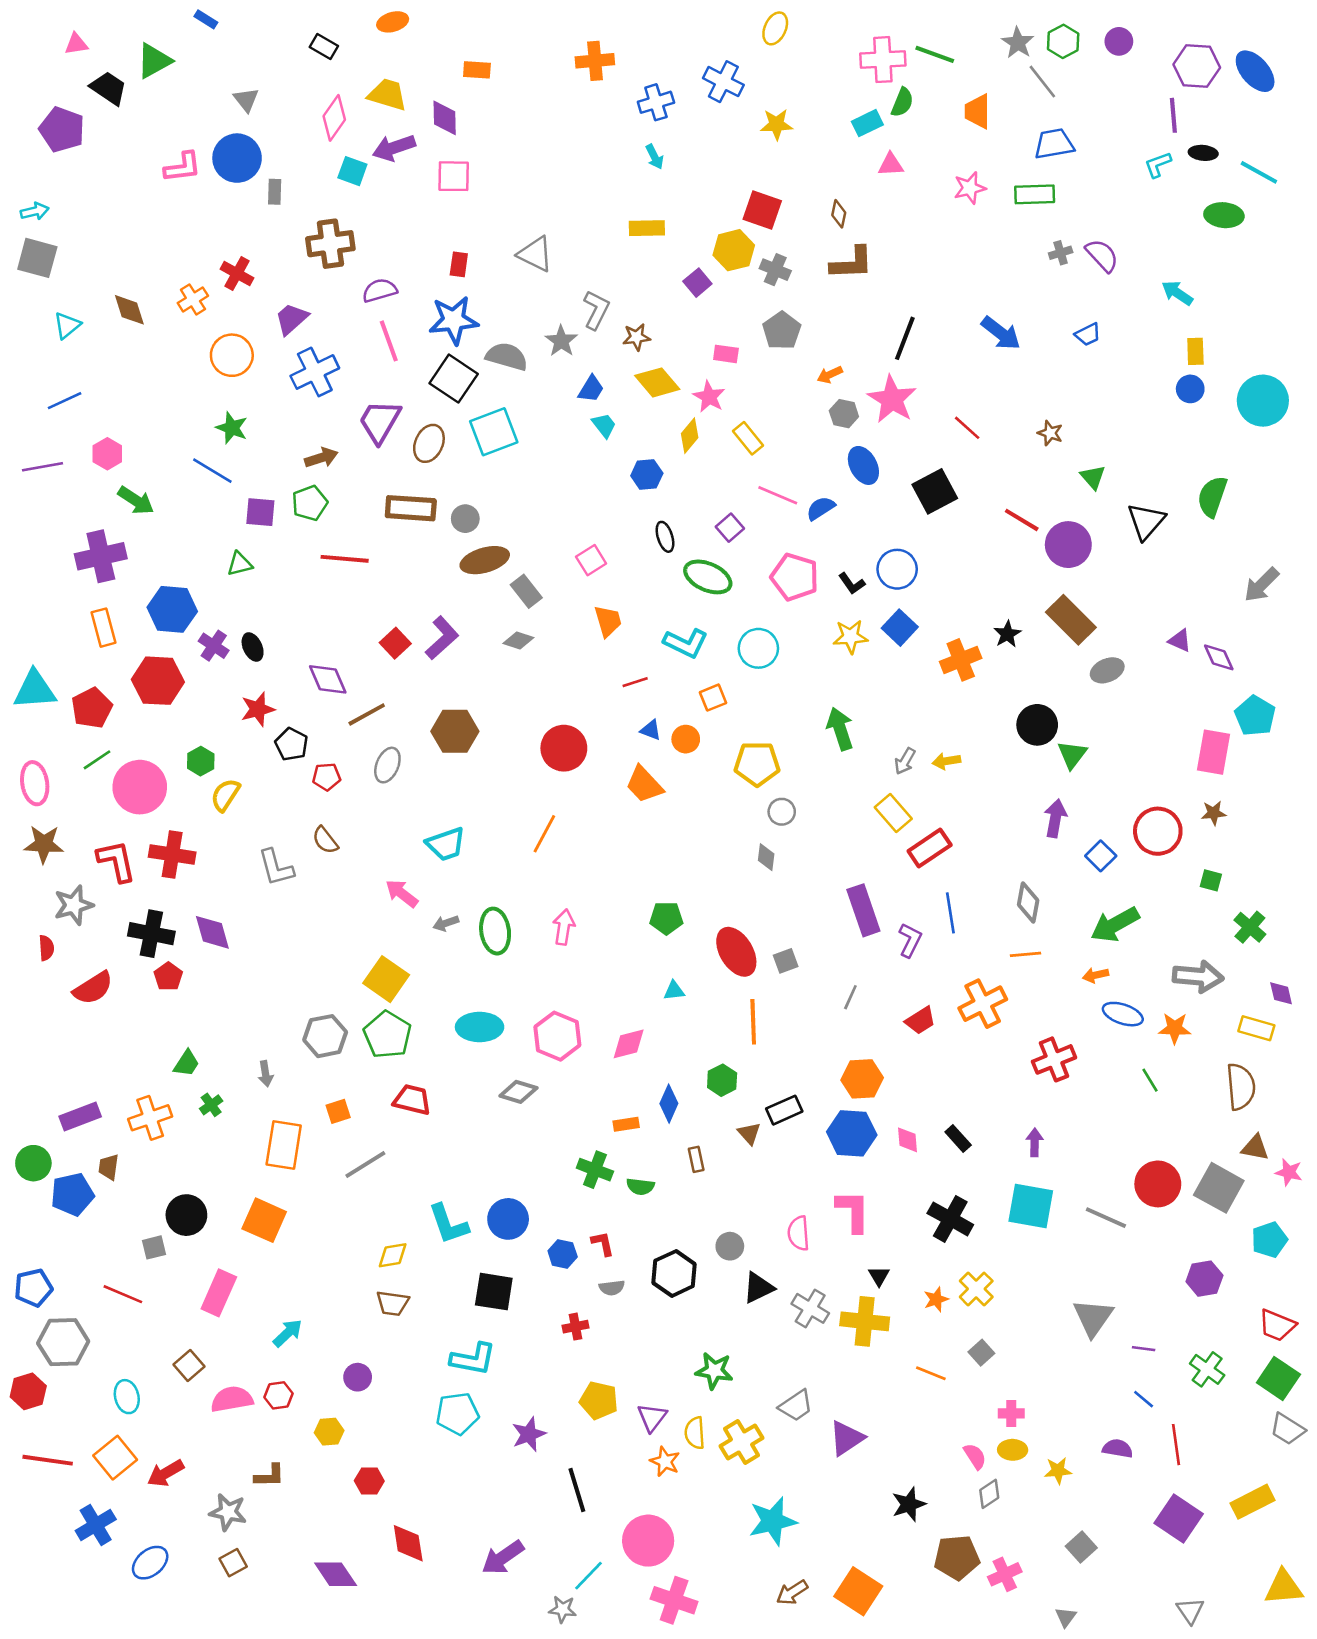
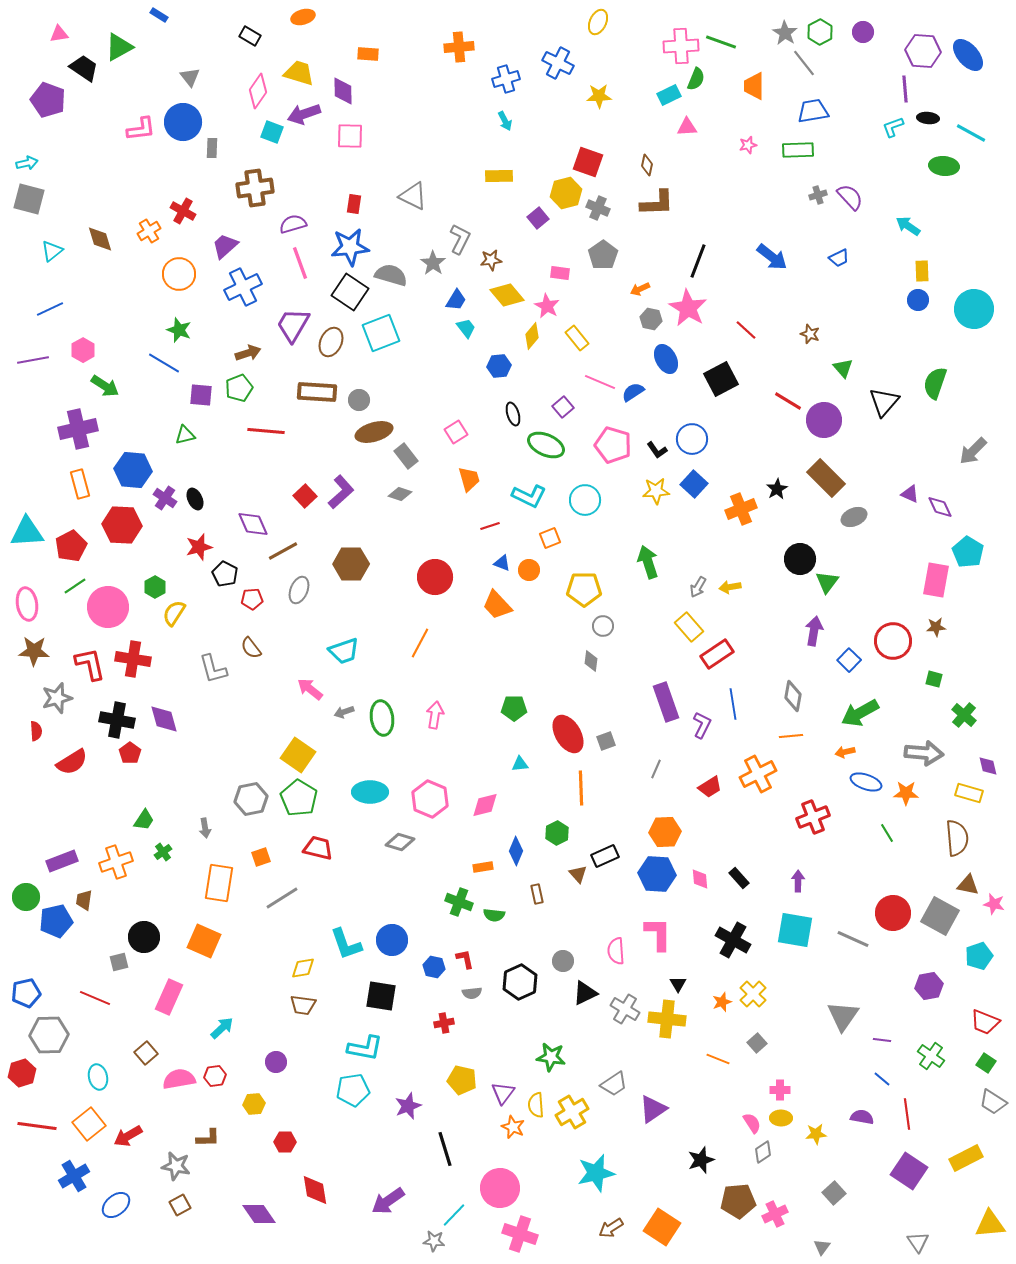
pink star: (970, 188) -> (748, 145), size x0.7
green square: (1278, 1378) -> (986, 1063), size x0.6

